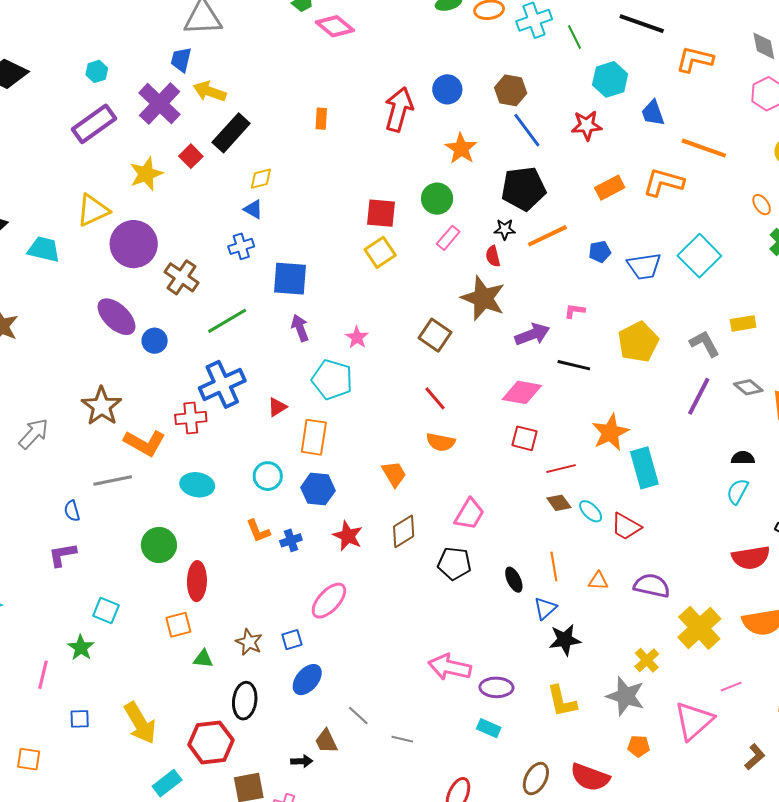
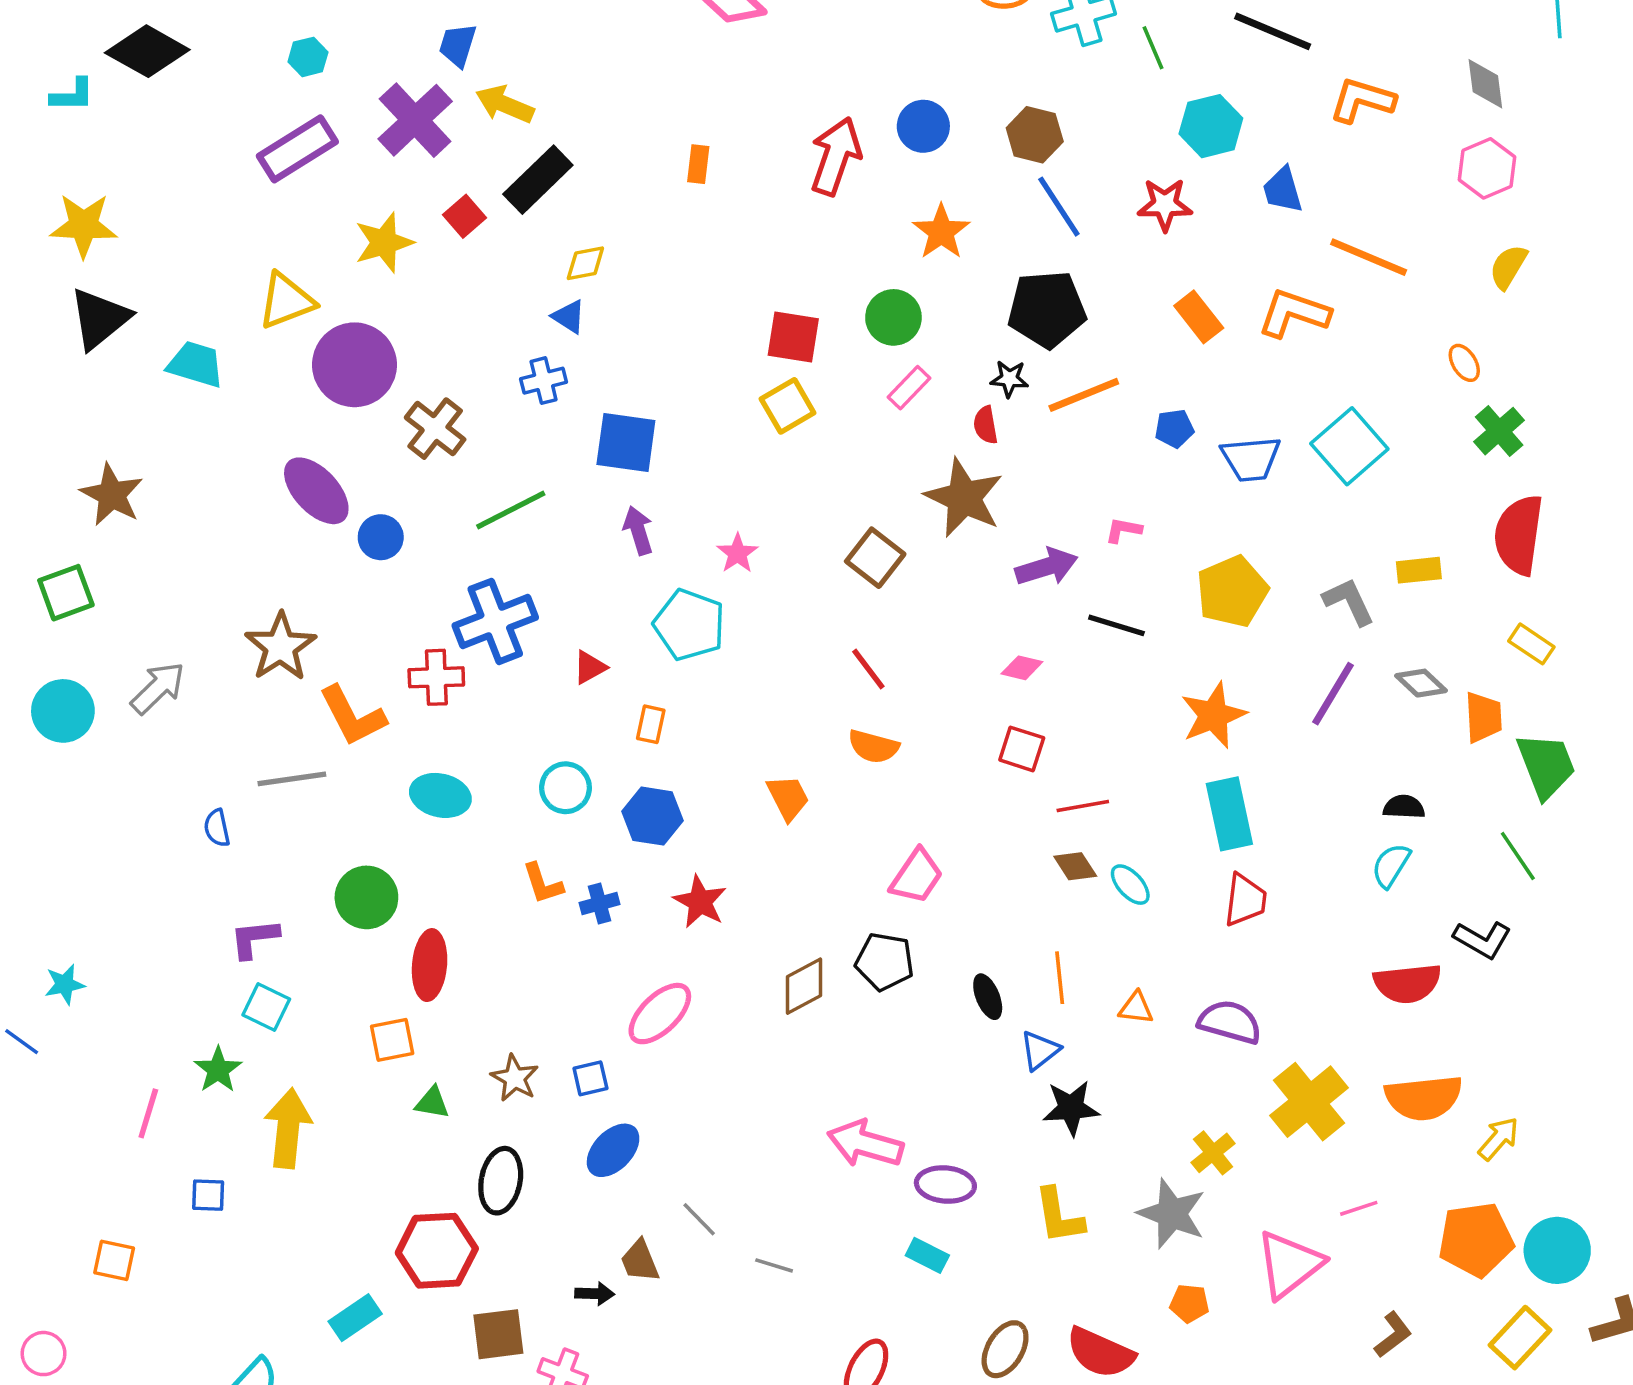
orange rectangle: (610, 188) -> (1199, 317), turned 76
pink diamond: (522, 392) -> (1022, 668), size x0.6
orange star: (610, 432) -> (1213, 715), moved
orange rectangle: (314, 437) -> (651, 724), size x0.6
orange L-shape: (145, 443) -> (352, 716), turned 30
red trapezoid: (626, 526) -> (1245, 900), moved, turned -116
brown diamond: (404, 531) -> (804, 986), moved
purple L-shape: (62, 555) -> (254, 938), moved
yellow arrow: (140, 723) -> (288, 1128), moved, turned -147

